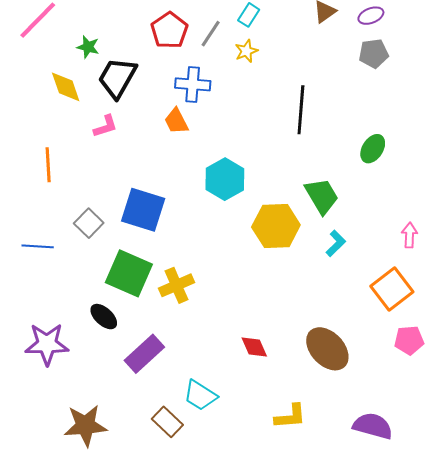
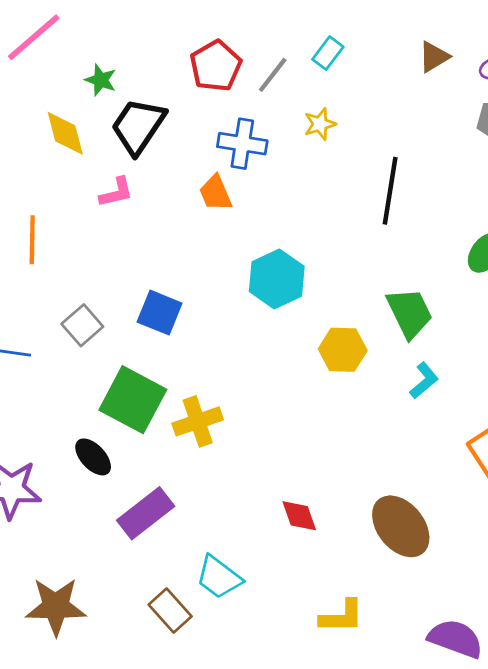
yellow star: (246, 51) -> (320, 124), moved
blue square: (143, 210) -> (160, 313), size x0.7
yellow hexagon: (276, 226) -> (343, 350), size x0.7

